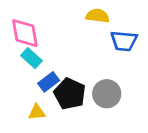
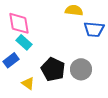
blue rectangle: (49, 82) -> (11, 60), moved
yellow triangle: (37, 112) -> (28, 83), turned 40

